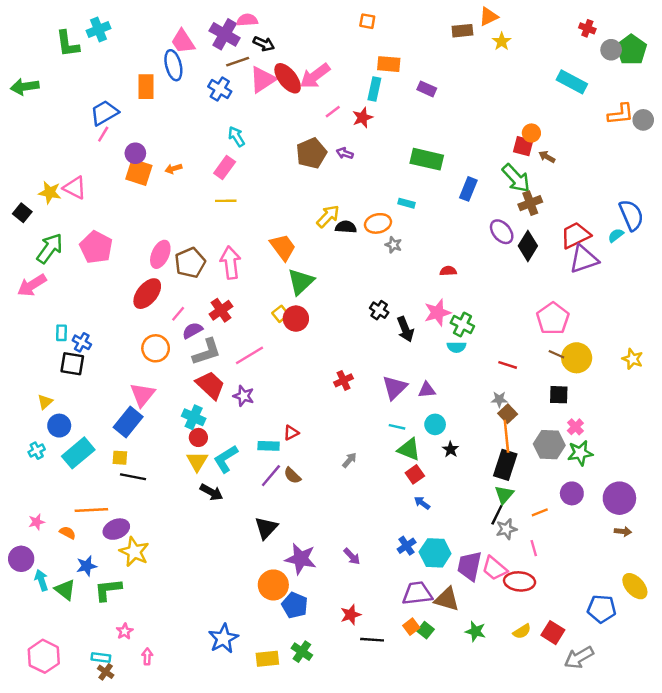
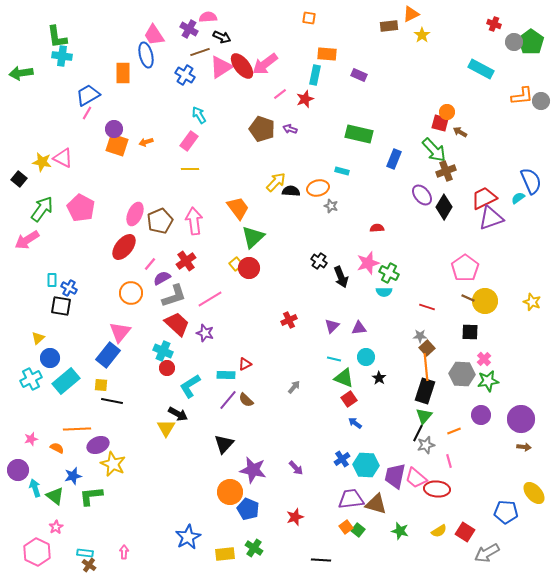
cyan cross: (98, 30) -> (62, 56), moved, turned 30
purple cross: (225, 34) -> (189, 29), size x0.7
brown pentagon: (311, 153) -> (262, 129), turned -30
purple triangle: (395, 388) -> (332, 326), size x0.7
cyan cross: (37, 451) -> (31, 379), size x1.5
yellow triangle: (197, 461) -> (166, 428), moved
pink star: (125, 631) -> (56, 527), moved
black line: (372, 640) -> (321, 560), moved

